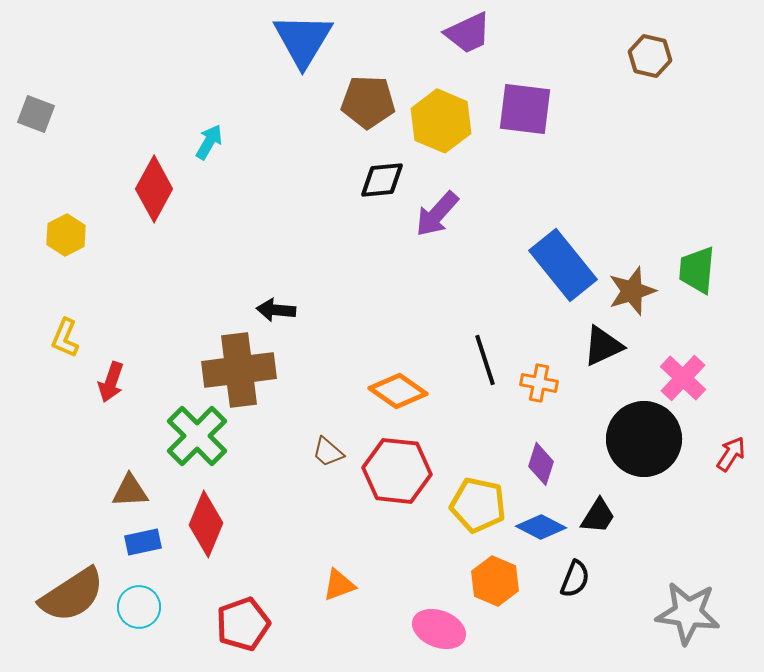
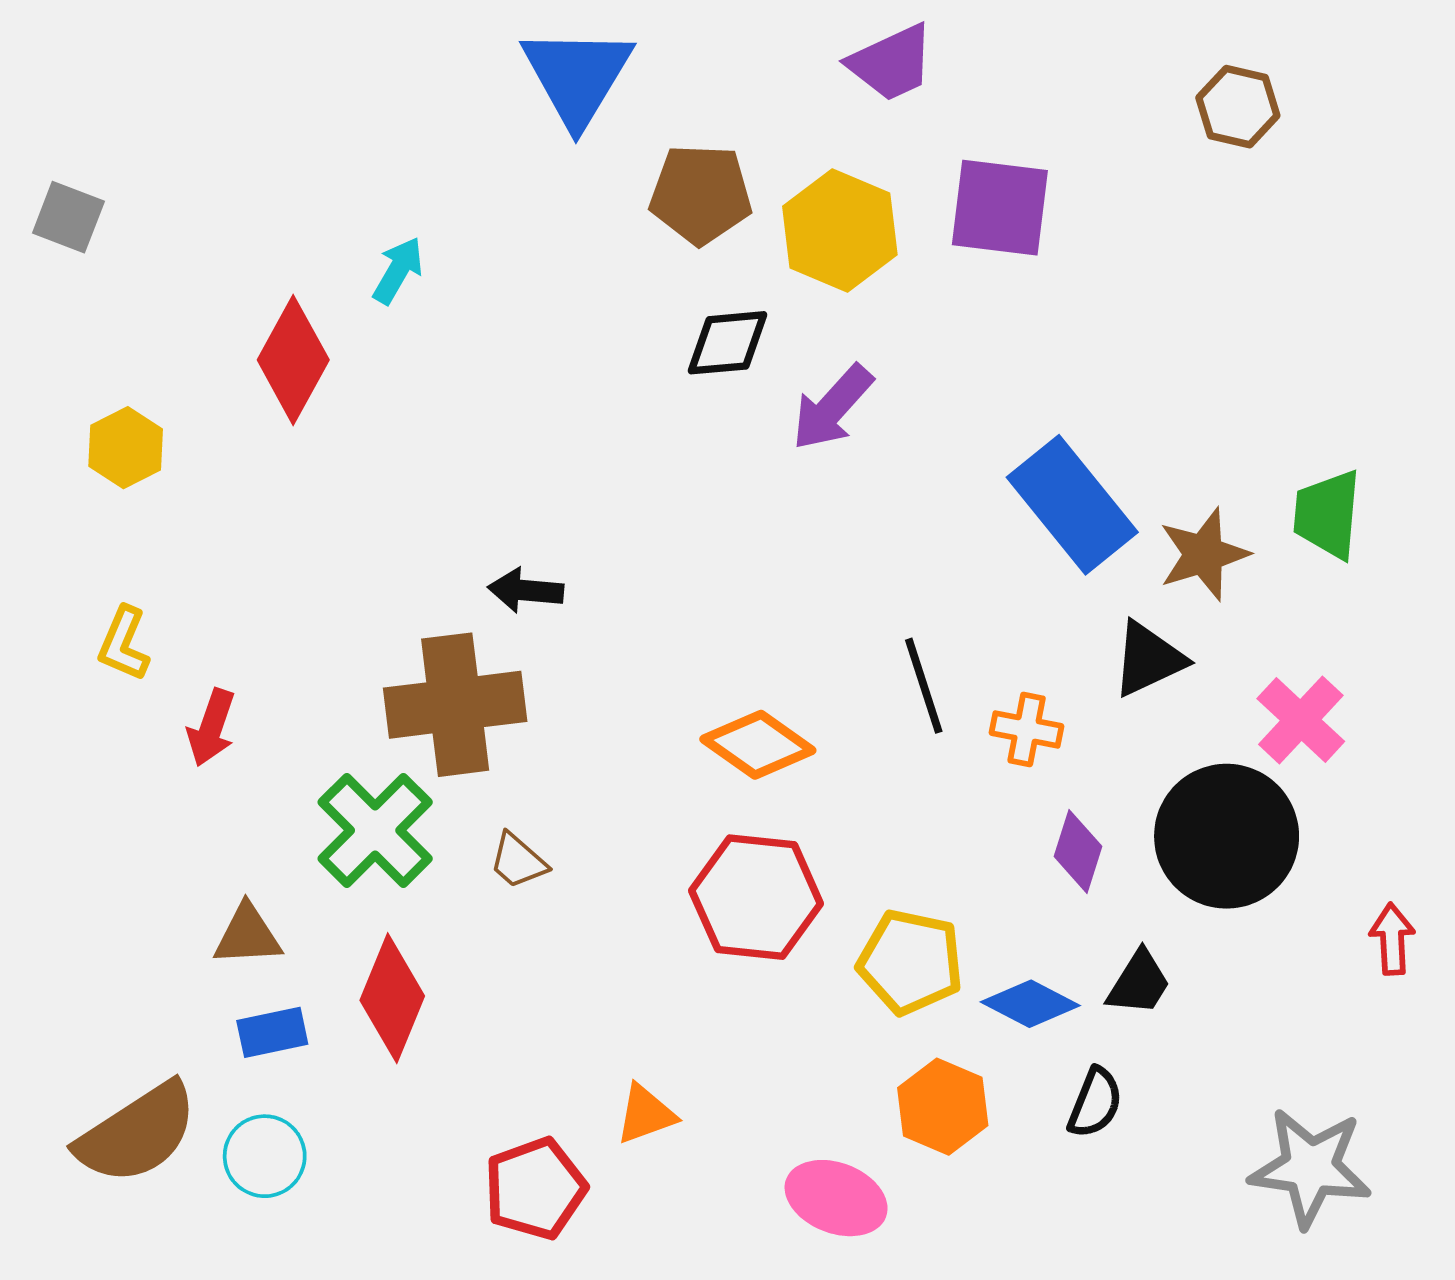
brown trapezoid: (328, 452) -> (518, 861), moved
red arrow: (731, 454) -> (1392, 939), moved, turned -36
purple diamond: (541, 464) -> (1078, 851), moved
red pentagon: (243, 624) -> (535, 1189), moved

